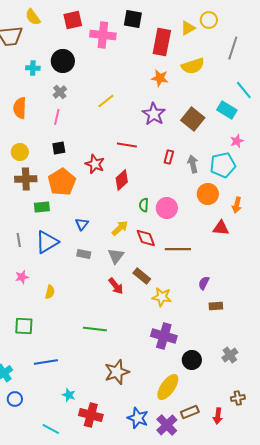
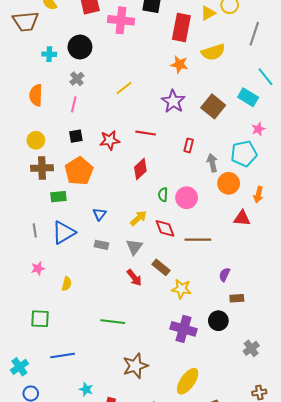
red star: (95, 164) -> (110, 140), moved, turned -30
gray arrow: (193, 164) -> (212, 163), moved
black circle: (192, 360) -> (218, 321), moved

